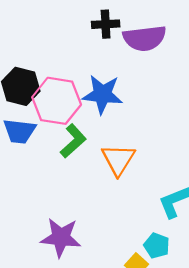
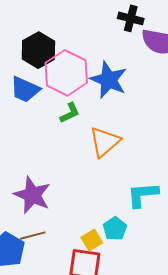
green L-shape: (73, 141) -> (70, 113), size x0.7

